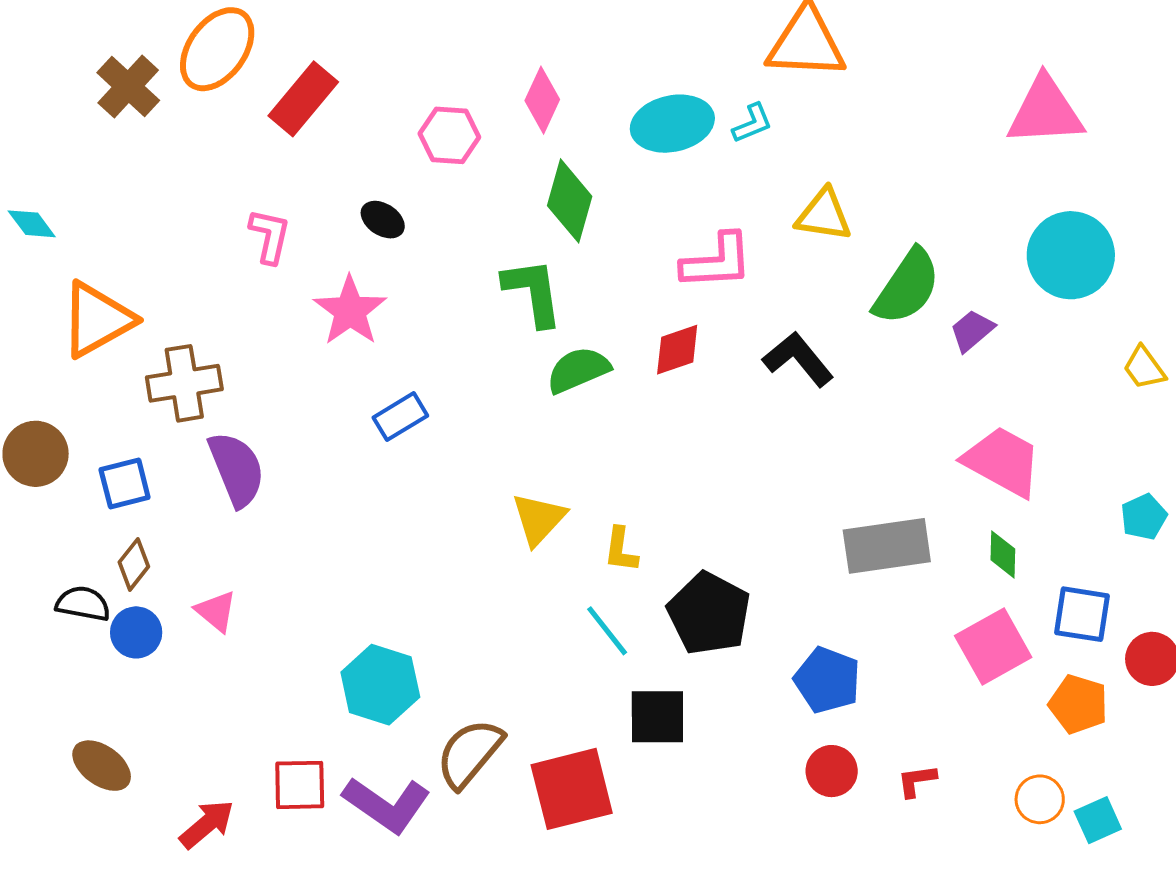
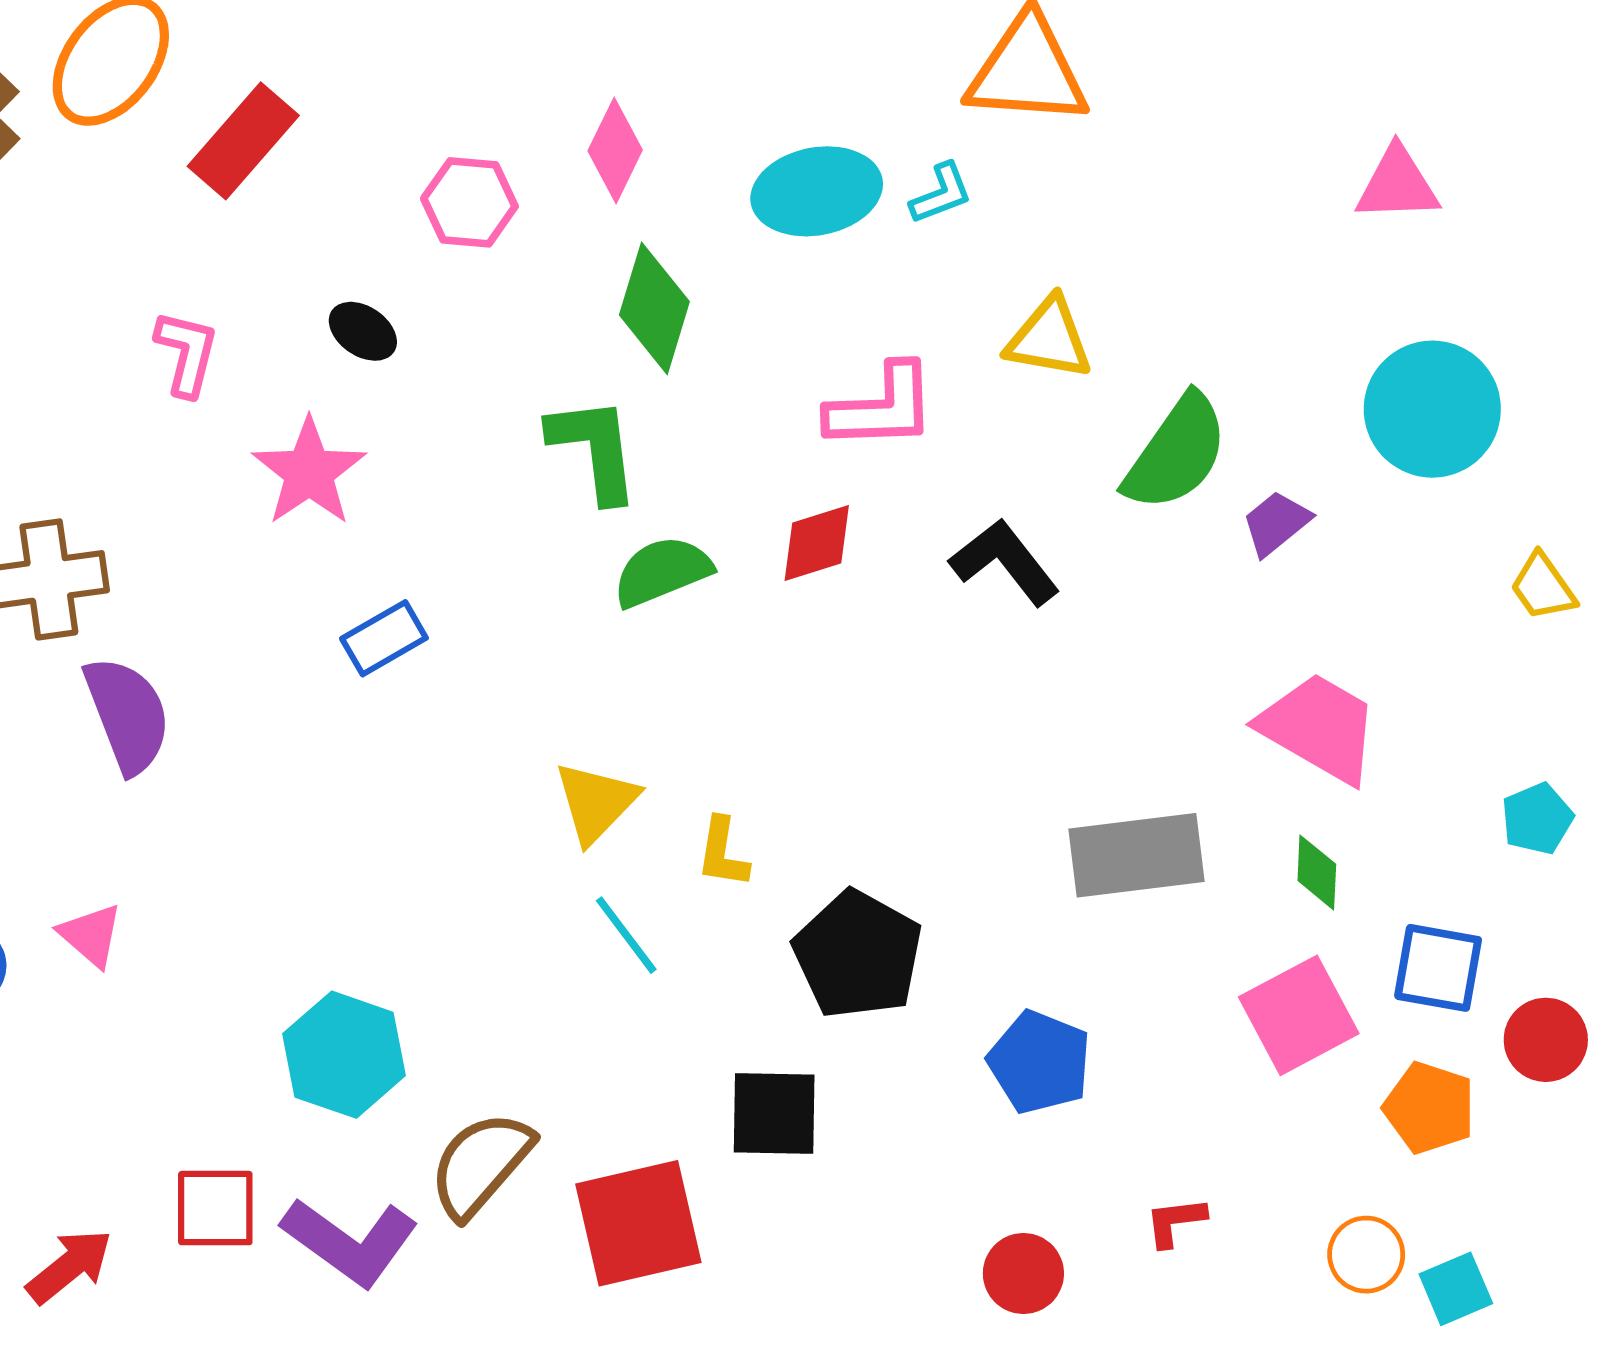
pink triangle: (1045, 111) -> (1397, 184), size x0.7
cyan line: (607, 631) -> (626, 935), moved
red circle: (832, 771) -> (1023, 1273), moved

